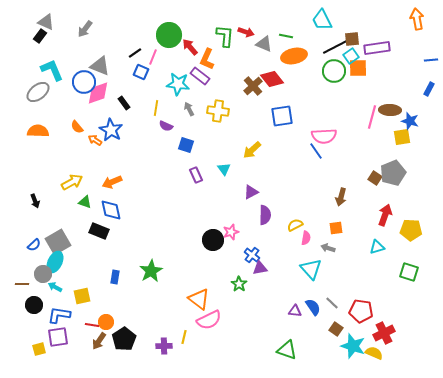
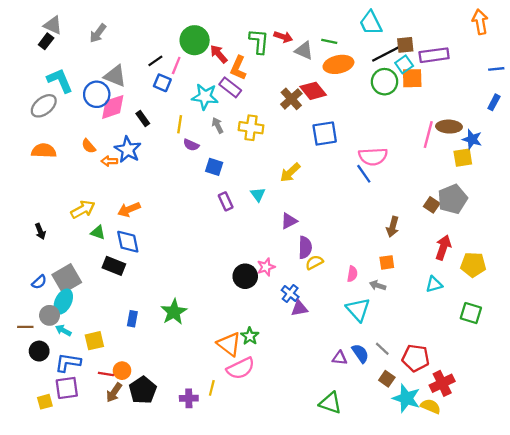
orange arrow: (95, 140) -> (109, 161), turned -32
yellow semicircle: (295, 225) -> (314, 262), moved
green star: (239, 284) -> (250, 336), moved

